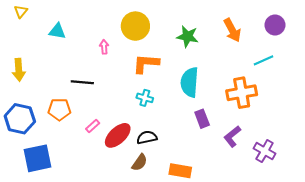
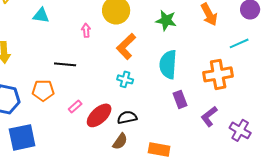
orange L-shape: (146, 64) -> (126, 46), turned -48

